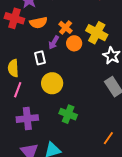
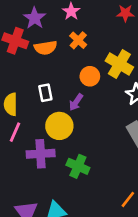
orange cross: (66, 27) -> (78, 40), moved
purple arrow: (54, 42) -> (76, 102), moved
purple cross: (27, 119) -> (41, 154), moved

